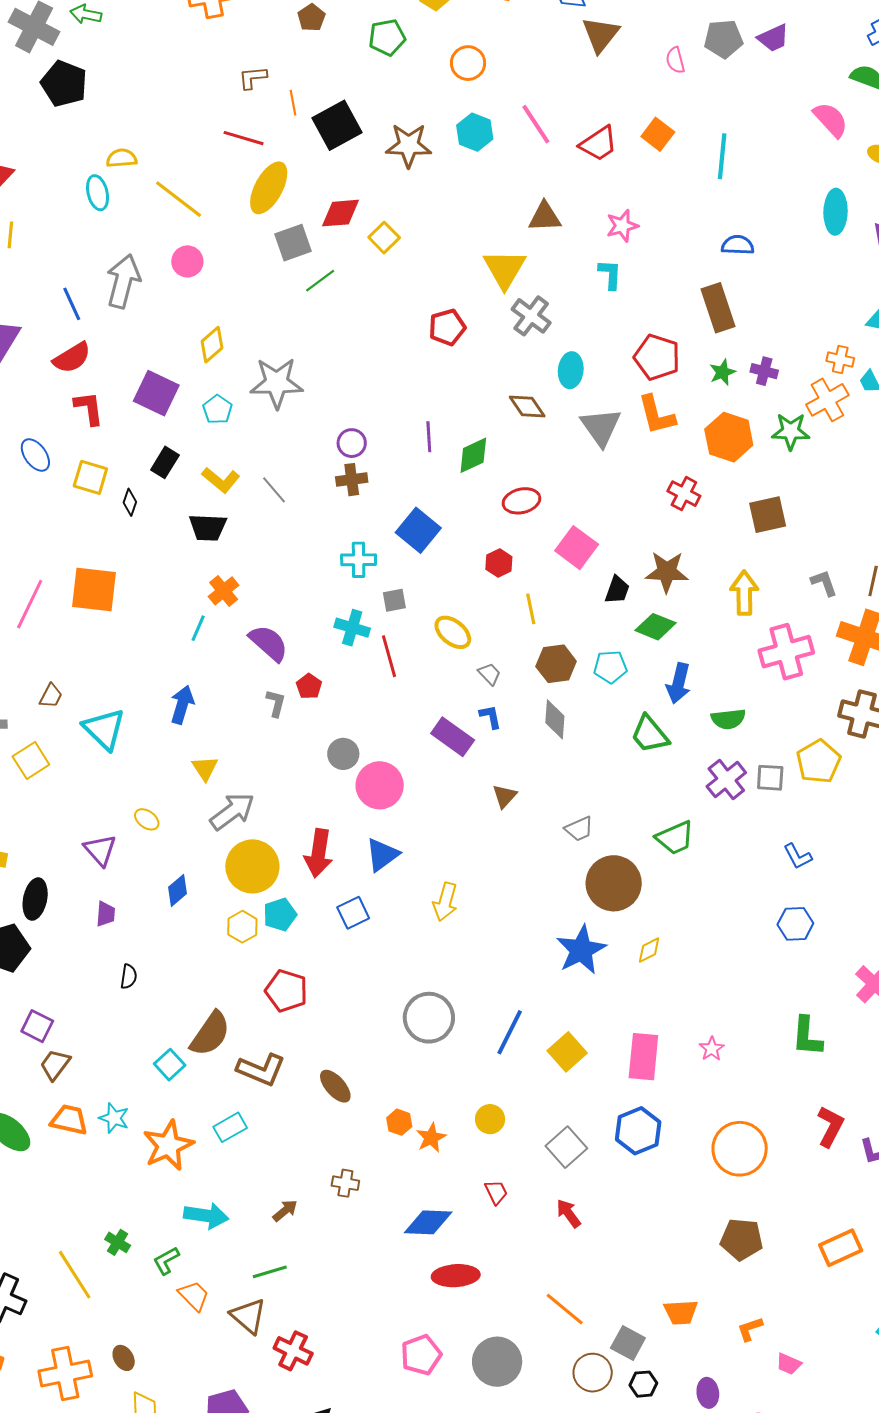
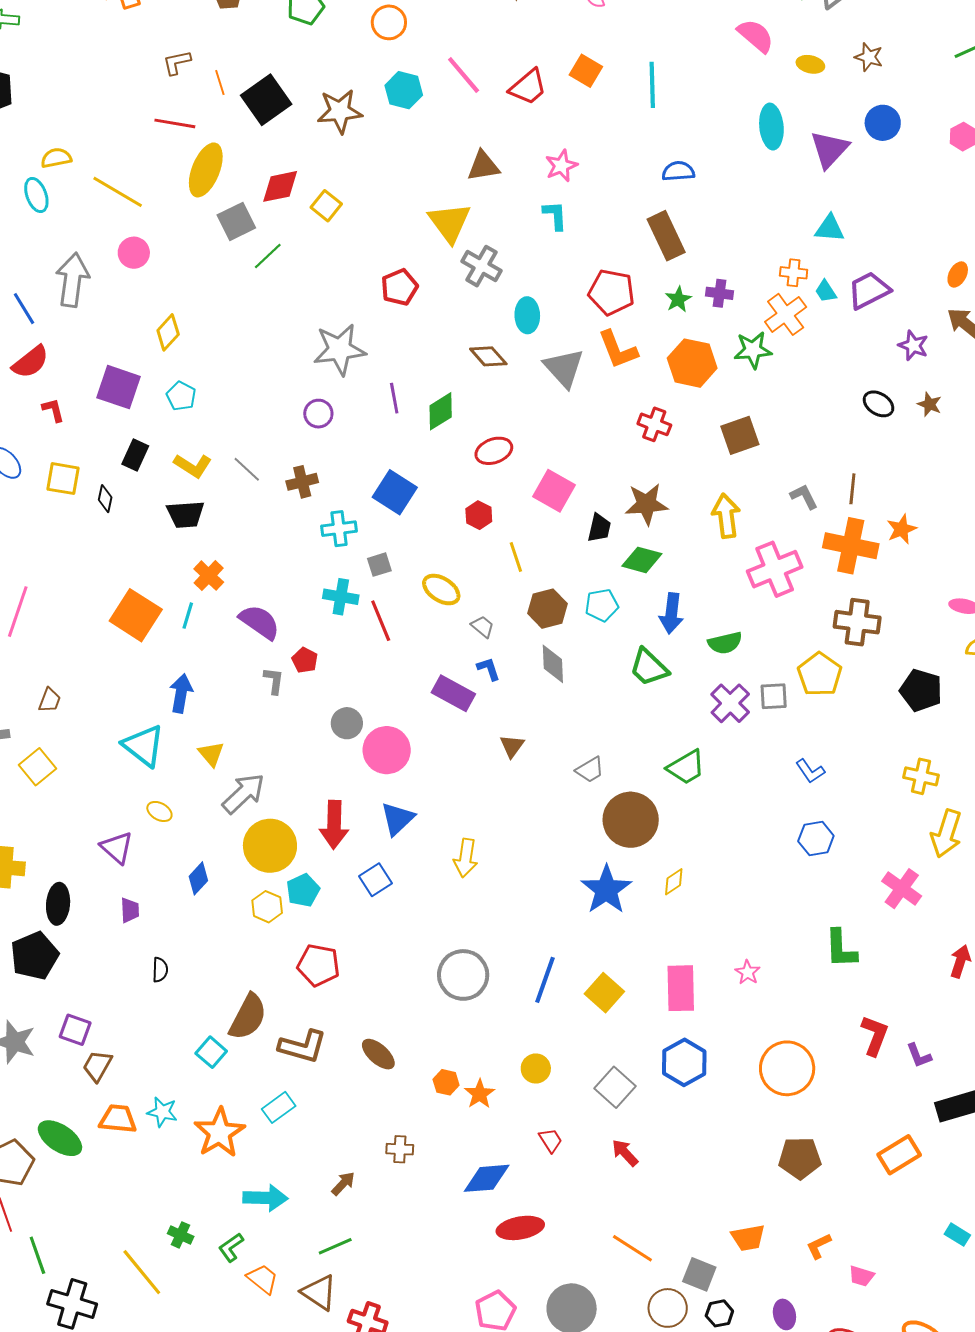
gray star: (277, 383) -> (339, 349), moved
red L-shape: (89, 408) -> (53, 410), size x0.7
brown cross: (352, 480) -> (302, 482), moved
orange square: (94, 590) -> (136, 615), moved, turned 33
cyan triangle: (104, 729) -> (144, 746), moved

